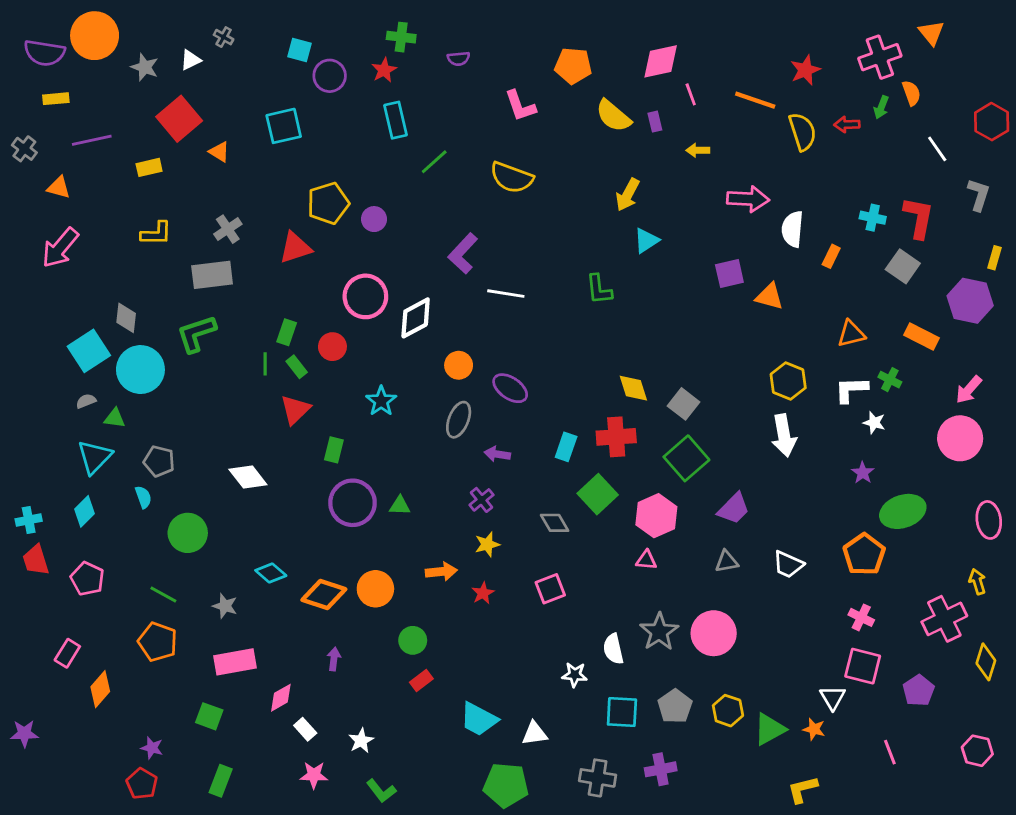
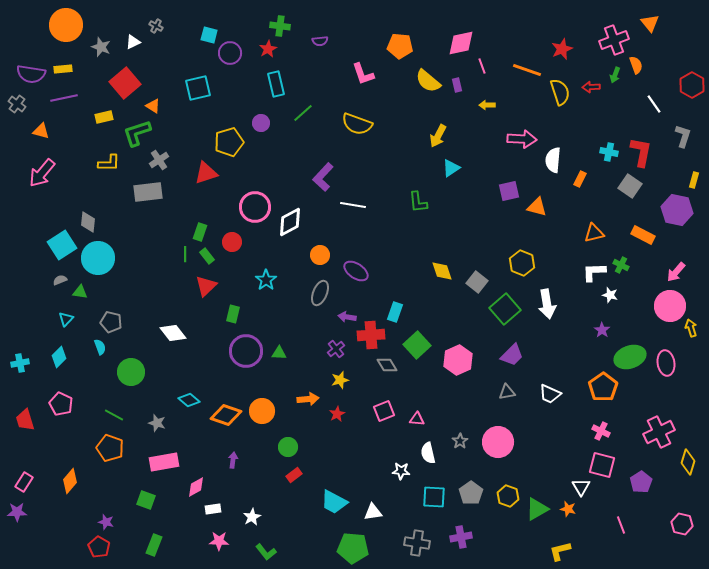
purple semicircle: (44, 53) -> (31, 74), moved
yellow rectangle: (56, 99) -> (63, 69), moved
purple circle: (374, 219) -> (261, 123), moved
green L-shape: (196, 334) -> (137, 133), moved
yellow hexagon: (788, 381) -> (522, 263), moved
red cross: (616, 437) -> (371, 335), moved
cyan triangle: (95, 457) -> (66, 319), size x0.6
green square: (686, 458) -> (505, 309), moved
pink ellipse: (989, 520) -> (666, 363), moved
red trapezoid: (36, 560) -> (25, 420), moved
pink triangle: (646, 560) -> (417, 419), moved
yellow arrow: (977, 582) -> (691, 328), moved
gray star: (659, 632) -> (460, 441), size x0.6
pink rectangle: (67, 653) -> (24, 482), moved
white rectangle: (305, 729) -> (213, 509), turned -56

